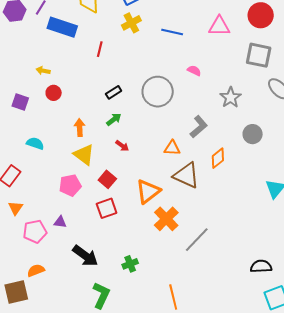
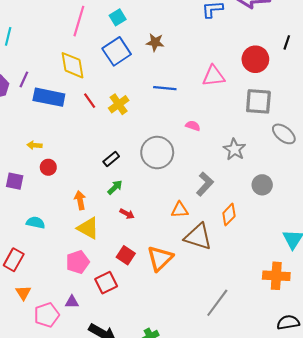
yellow cross: (131, 23) -> (119, 104), moved
red line: (100, 49) -> (90, 101), moved, turned -42
red square: (107, 179) -> (126, 255), moved
red square: (107, 208) -> (106, 283), moved
orange cross: (166, 219) -> (276, 276), moved, turned -35

